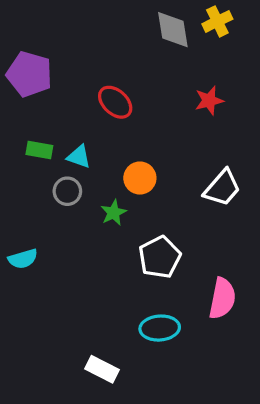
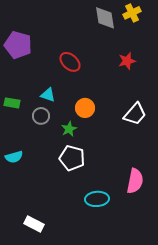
green rectangle: (39, 150) -> (12, 103), moved
white pentagon: (160, 257) -> (72, 158), moved, turned -30
white rectangle: (102, 369) -> (34, 224), moved

